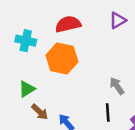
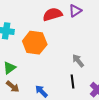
red semicircle: (68, 24) -> (52, 14), moved
brown arrow: (40, 112) -> (13, 87), moved

